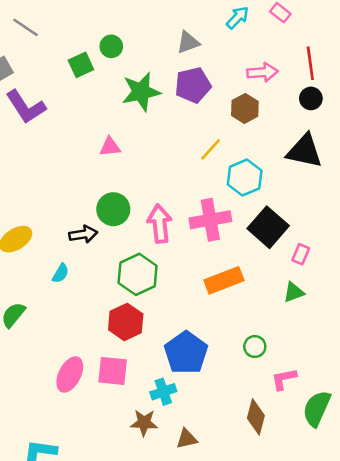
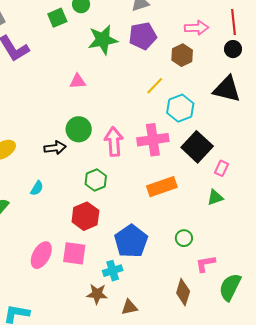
cyan semicircle: (61, 273) -> (37, 188), moved
green hexagon: (138, 274) -> (96, 180), size x0.7

